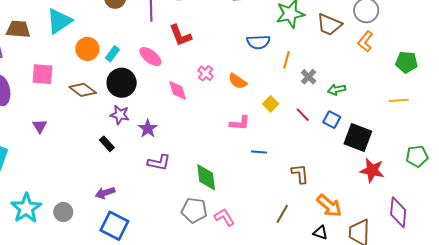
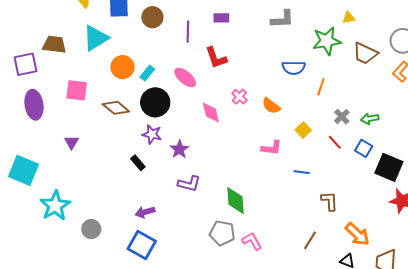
gray cross: (309, 77) -> (342, 117), moved
blue line: (259, 152) -> (302, 172), moved
purple arrow: (105, 193) -> (145, 212), moved
cyan star: (26, 208) -> (55, 206), moved

